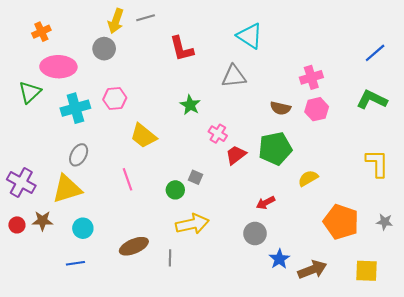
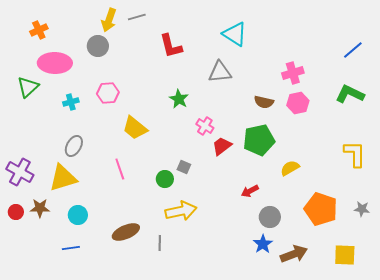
cyan cross: (75, 108) -> (71, 102), size x0.6
gray circle: (255, 233) -> (270, 217), moved

